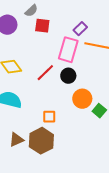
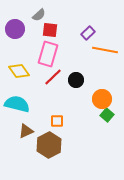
pink rectangle: (68, 50) -> (48, 54), moved
orange circle: (82, 99) -> (102, 99), moved
brown triangle: (16, 140) -> (26, 131), moved

